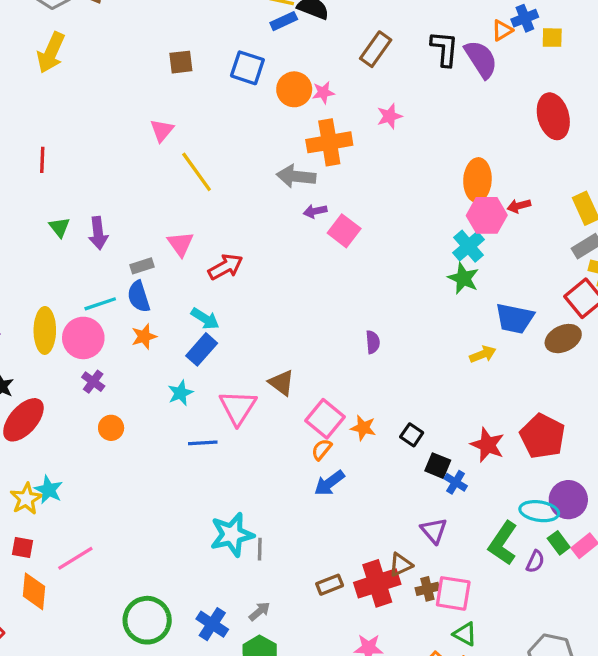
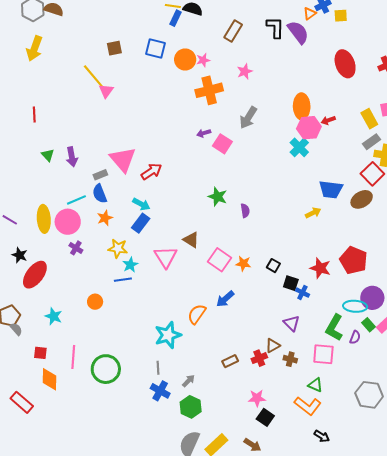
blue rectangle: (284, 21) -> (175, 18), turned -35
yellow line: (197, 172) -> (94, 76), moved
gray arrow: (296, 176) -> (248, 118), moved, turned -60
pink triangle: (180, 244) -> (123, 159), size x1.6
green star: (463, 278) -> (218, 197), moved
cyan star: (180, 393) -> (130, 265), moved
orange circle: (111, 428) -> (95, 302), moved
blue line: (203, 443) -> (123, 280), moved
orange semicircle: (322, 449) -> (197, 314), moved, size x1.5
yellow star: (26, 499) -> (118, 248), moved, turned -30
gray line: (260, 549) -> (158, 368), moved
pink line: (75, 558) -> (73, 357), turned -50
red cross: (377, 583) -> (259, 358), size x0.6
brown cross: (427, 589) -> (290, 359), turned 32
pink square: (453, 593) -> (323, 354), moved
green circle: (147, 620) -> (106, 369), moved

